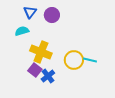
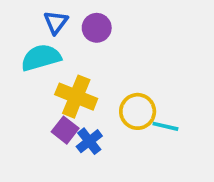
cyan semicircle: (22, 31) -> (41, 58), size x1.5
cyan line: (90, 60) -> (165, 126), moved

